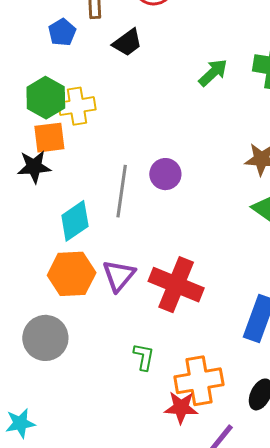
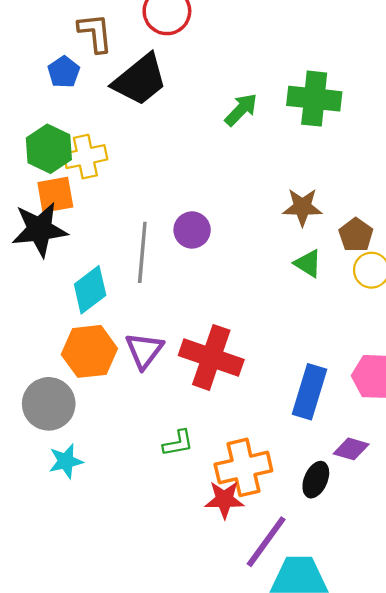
black trapezoid: (127, 42) -> (140, 80), size x1.6
black star: (34, 167) -> (39, 229), size x1.4
gray circle: (45, 338) -> (49, 404), moved
green L-shape: (144, 357) -> (178, 443), turned 72
cyan star: (20, 423) -> (66, 461), moved

